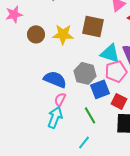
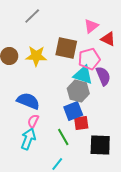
pink pentagon: (116, 71) -> (89, 59), moved
gray hexagon: (85, 73) -> (78, 91), moved
red square: (119, 101) -> (81, 123), moved, turned -35

